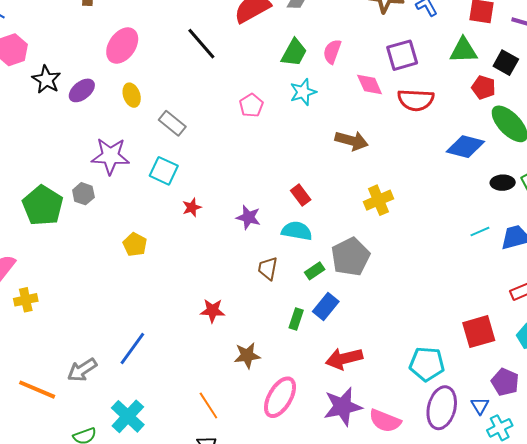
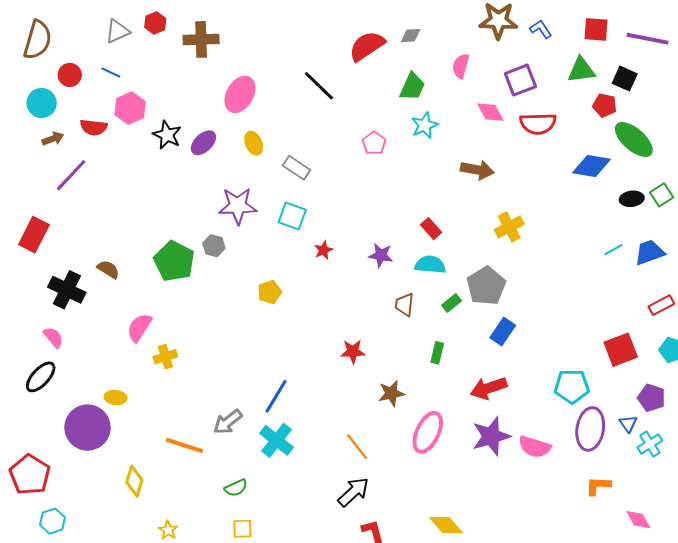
pink semicircle: (332, 52) -> (461, 66), moved
yellow pentagon: (135, 244) -> (270, 292), turned 30
blue rectangle: (326, 307) -> (503, 331), moved
cyan cross: (128, 416) -> (277, 440), moved

